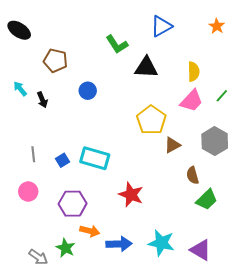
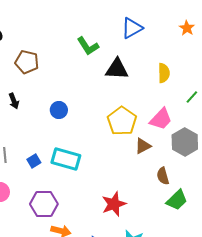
blue circle: (88, 91) -> (59, 110), moved
pink trapezoid: (192, 101) -> (161, 119), moved
red star: (131, 195) -> (114, 204), moved, turned 30

